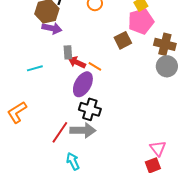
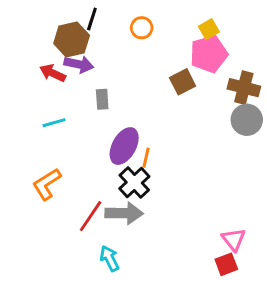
red arrow: (77, 62) -> (53, 73), moved
orange line: (95, 66) -> (146, 158), moved, turned 72
black cross: (90, 109) -> (134, 183), turned 30
orange L-shape: (17, 112) -> (47, 184), moved

